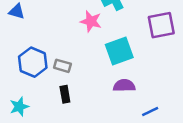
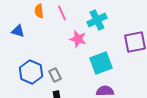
gray rectangle: (62, 66) -> (55, 75), turned 48

